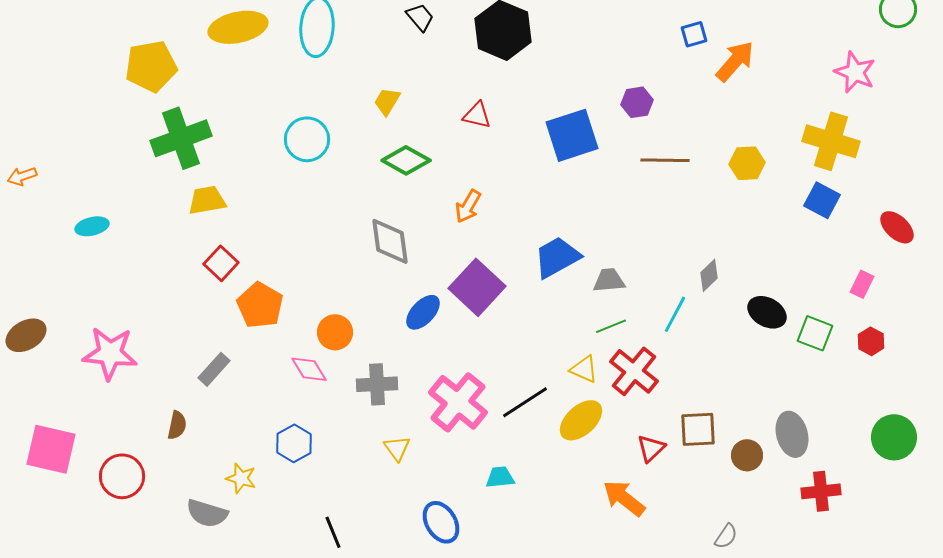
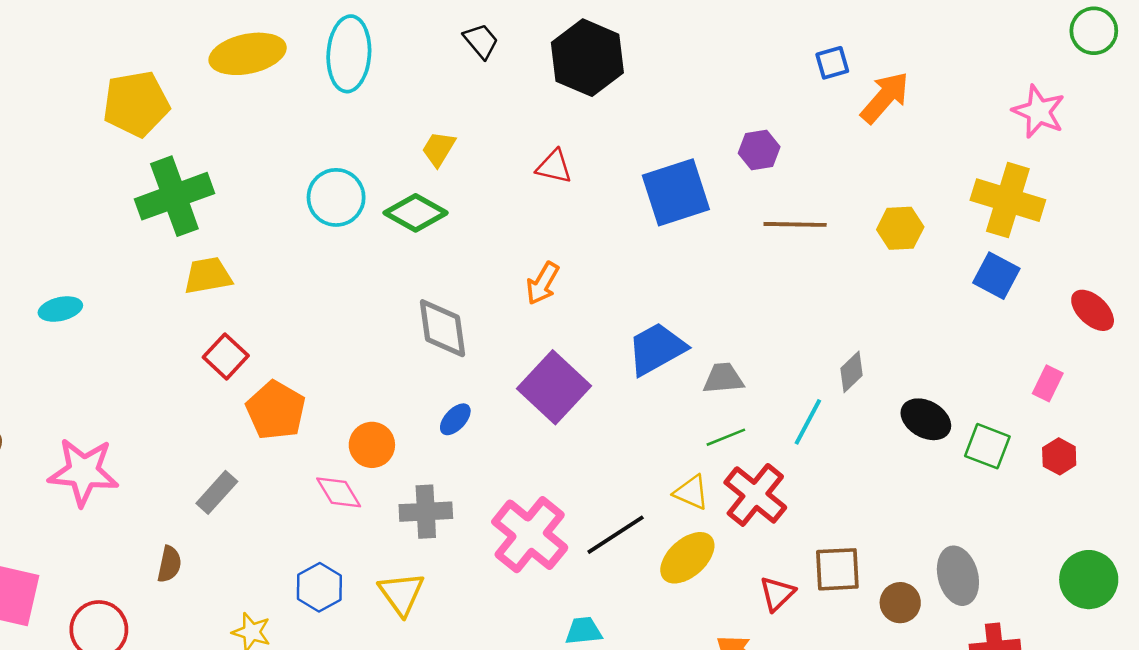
green diamond: (406, 160) -> (416, 213), moved
blue ellipse: (423, 312) -> (455, 419), moved, size x0.7
yellow triangle: (397, 448) -> (401, 594), moved, size x1.4

